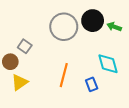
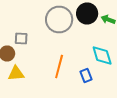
gray square: (25, 46) -> (21, 38), turned -32
yellow triangle: (20, 82) -> (16, 74), turned 30

